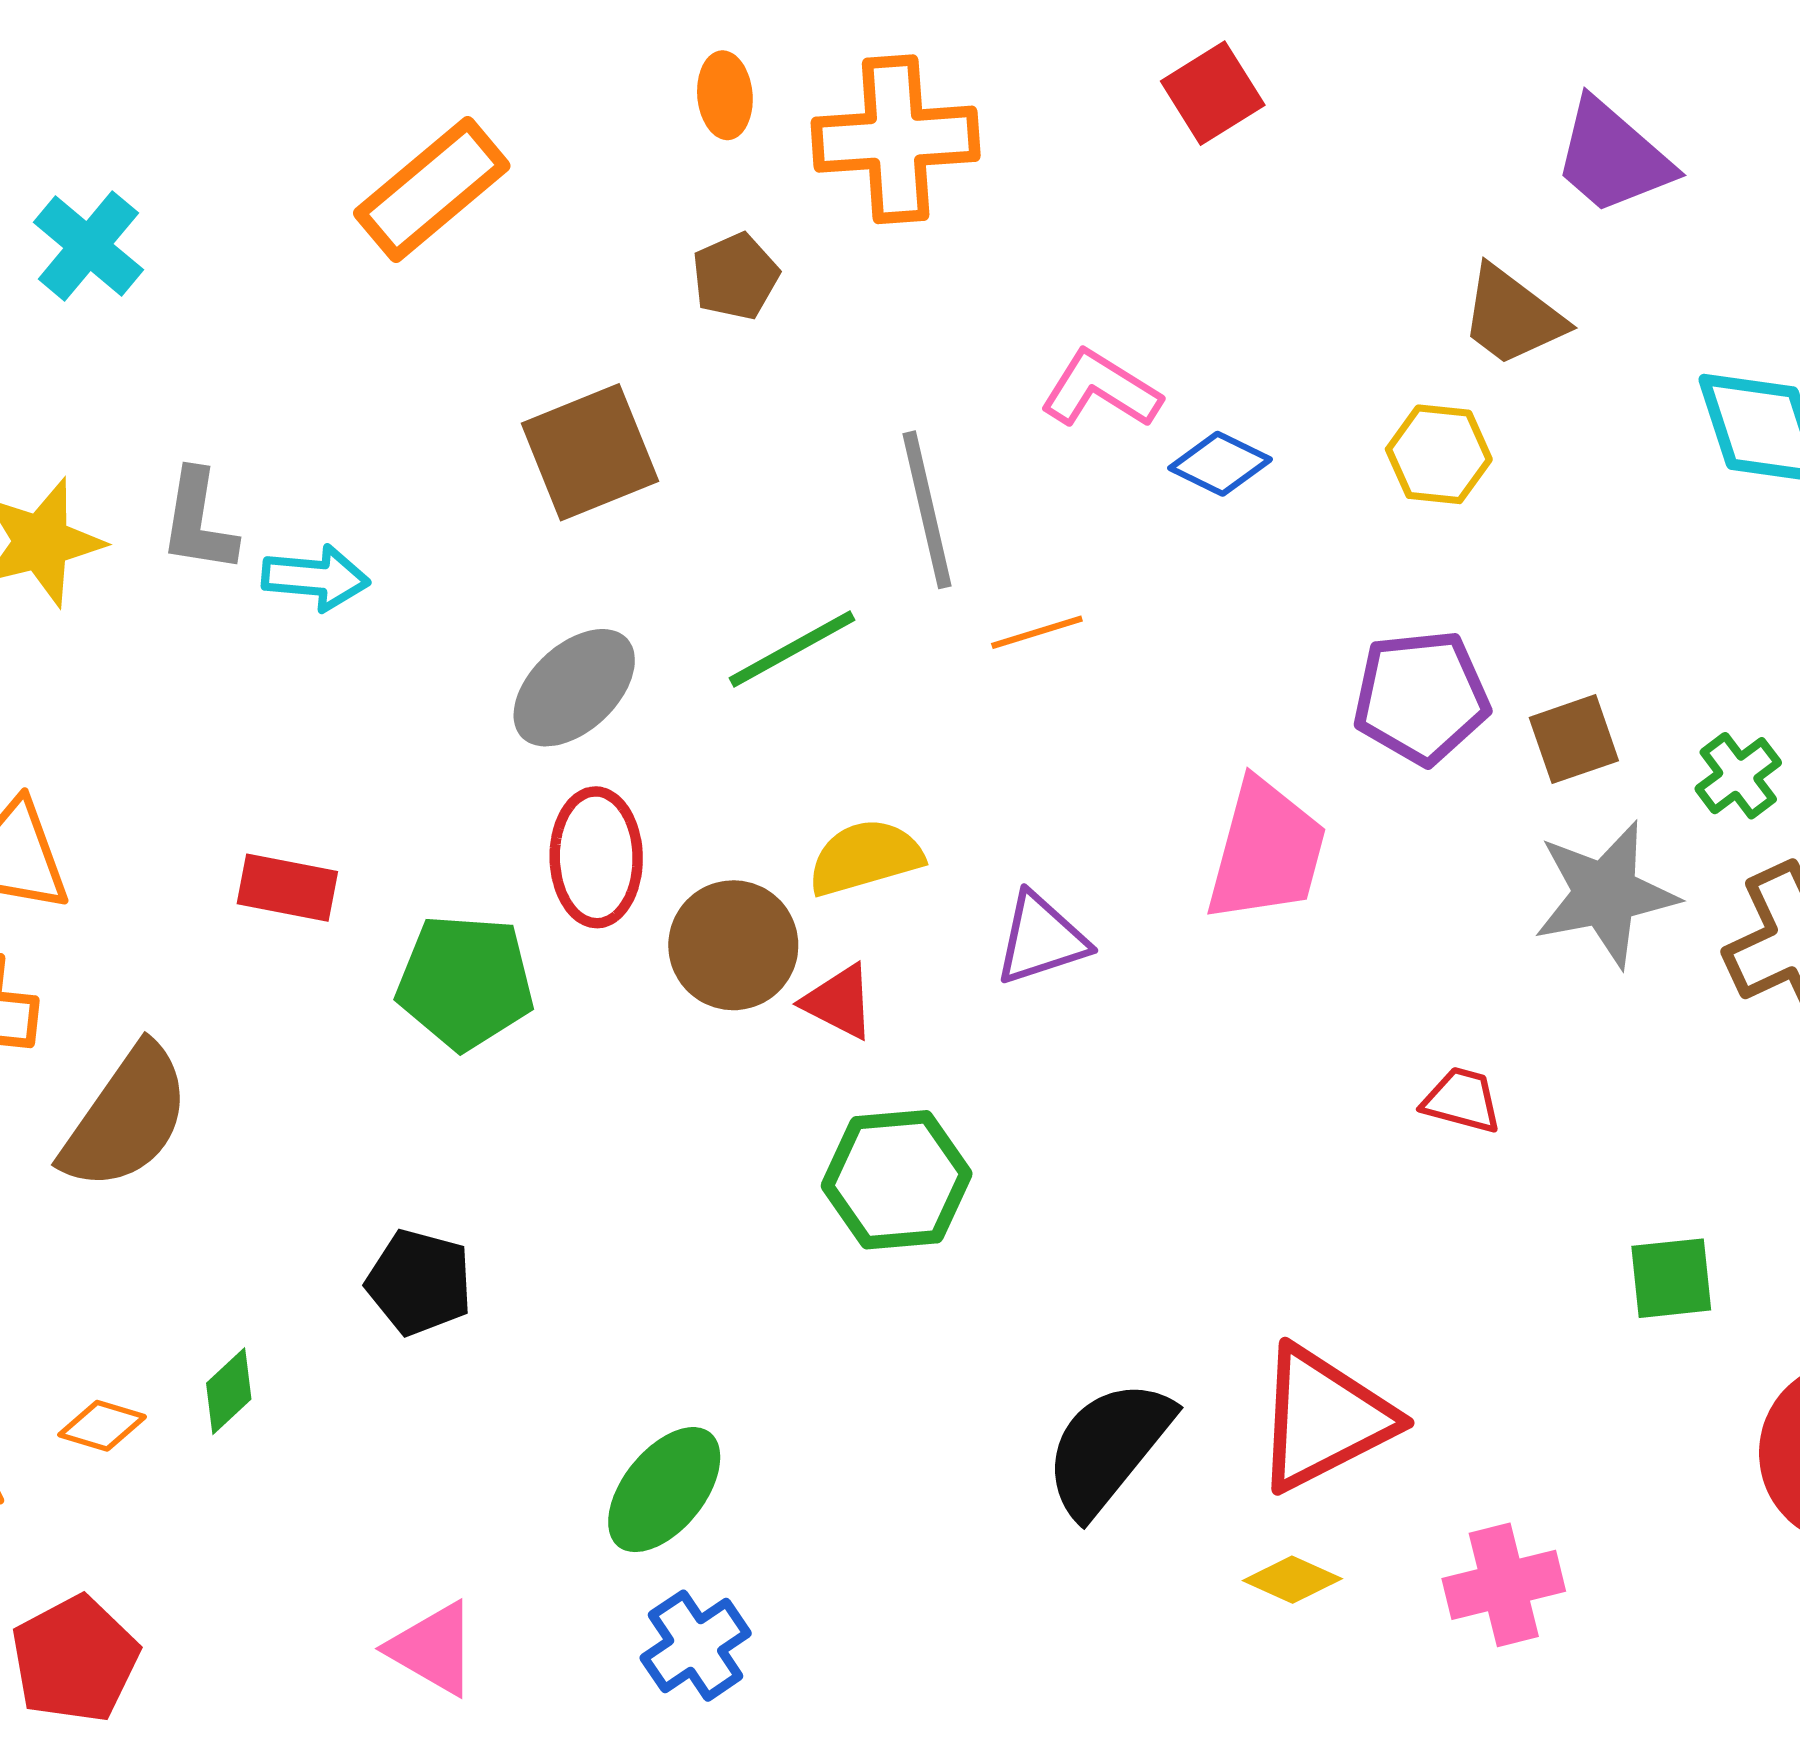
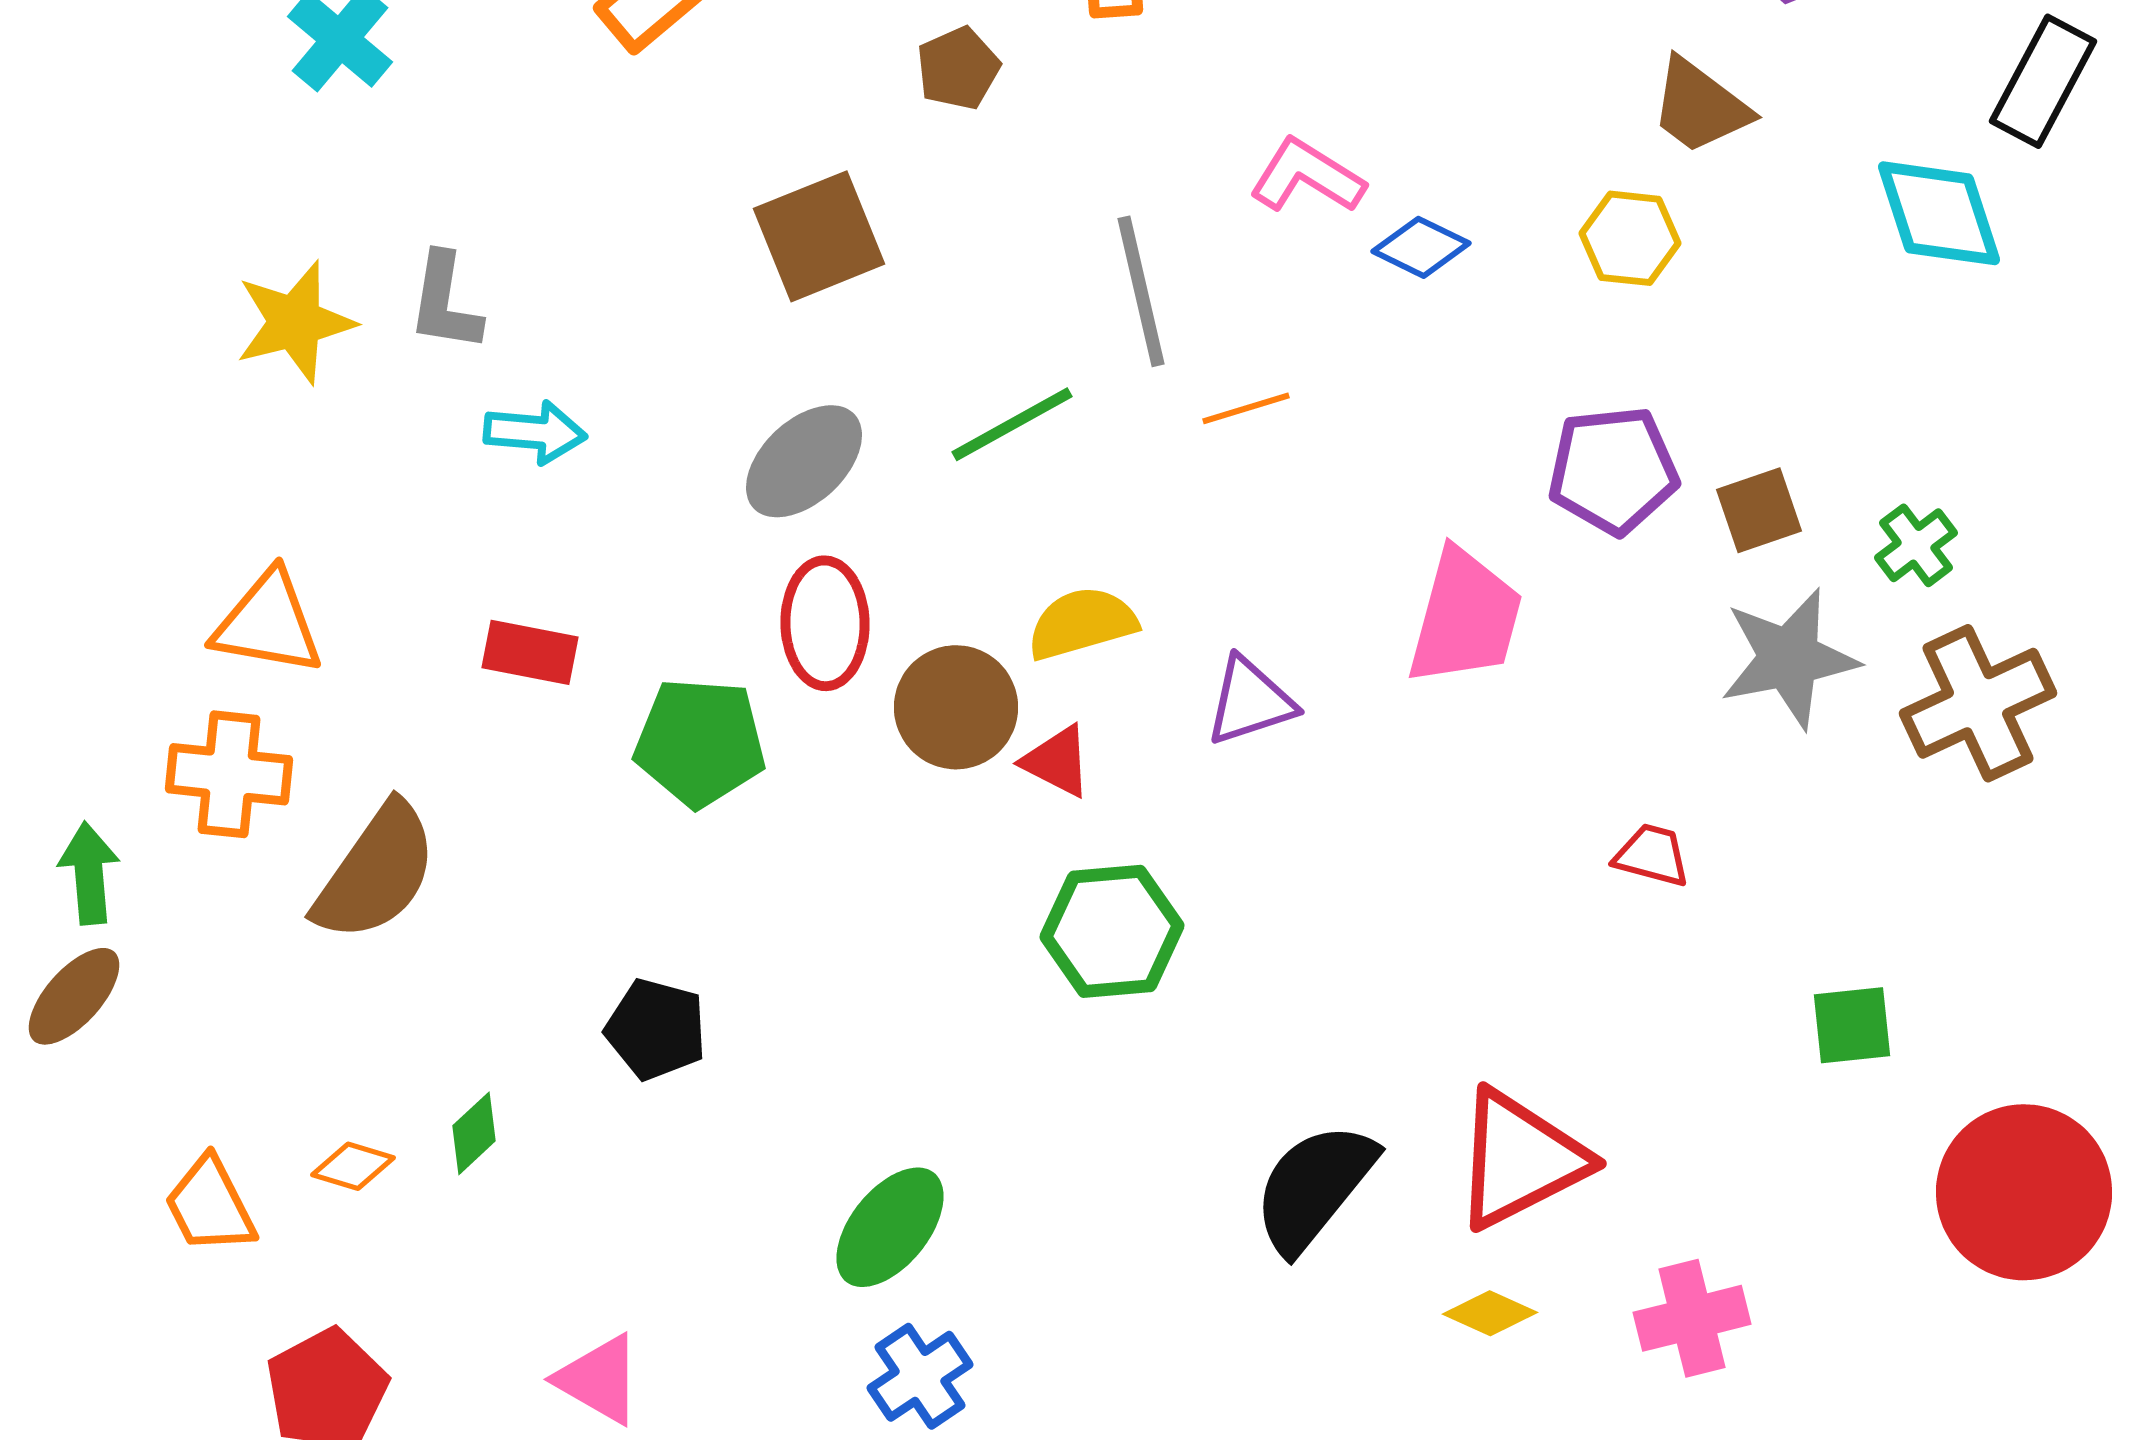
cyan arrow: (316, 578) -> (535, 432), moved
pink triangle: (433, 1649) -> (599, 1379), moved

